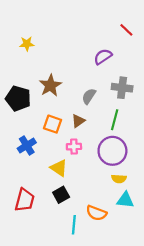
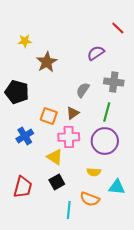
brown star: (50, 86) -> (47, 62), moved
pink cross: (74, 147) -> (69, 137), size x1.5
yellow semicircle: (119, 179) -> (94, 172), moved

